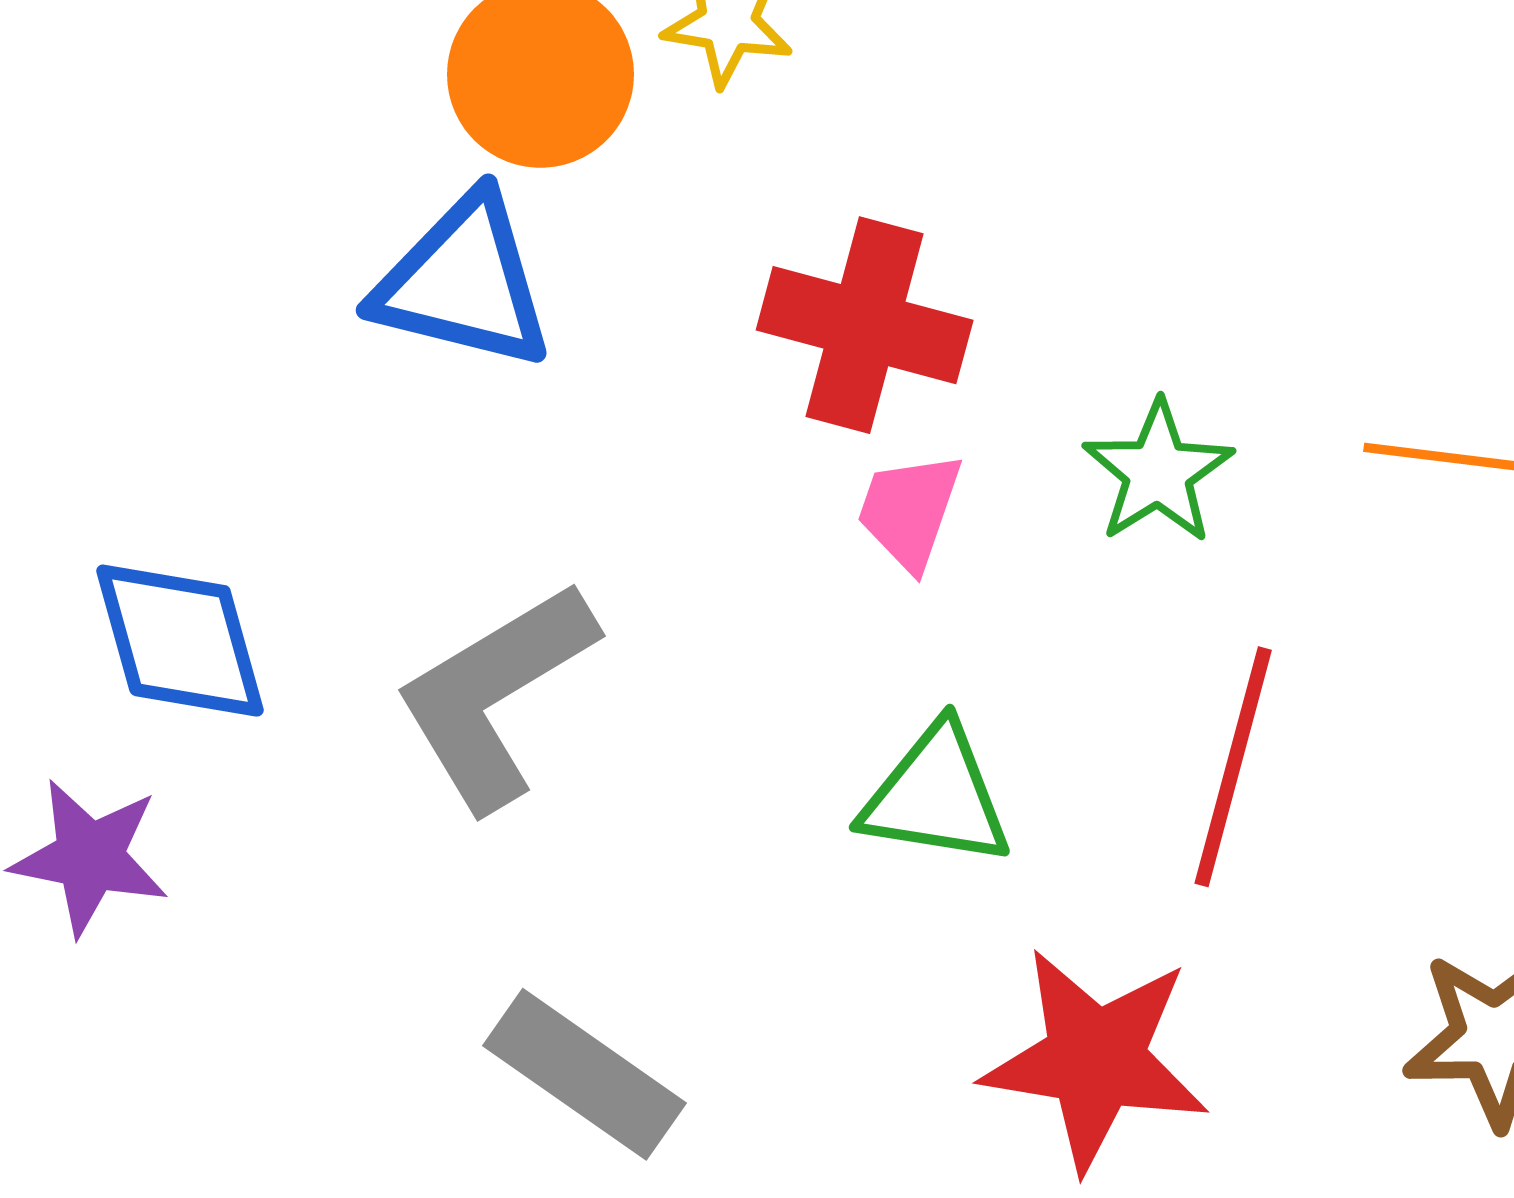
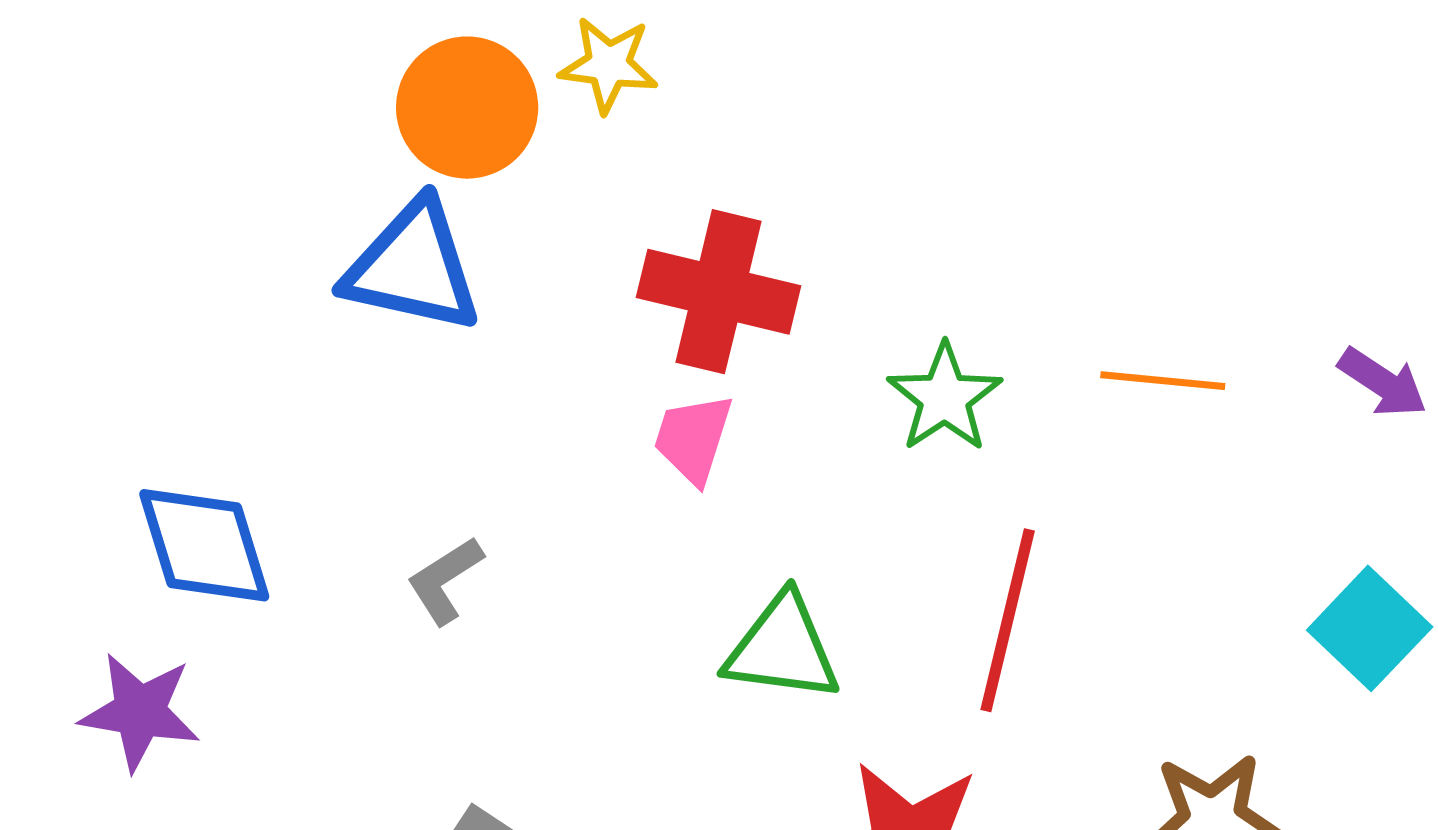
pink trapezoid: (909, 511) -> (693, 439), moved
gray L-shape: (495, 695) -> (445, 580), size x0.5

